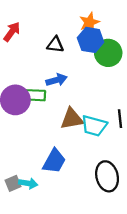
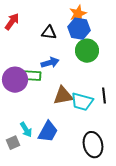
green circle: (108, 53) -> (87, 51), moved
gray square: (13, 183) -> (13, 143), moved
cyan arrow: (28, 183) -> (26, 130), moved, turned 49

